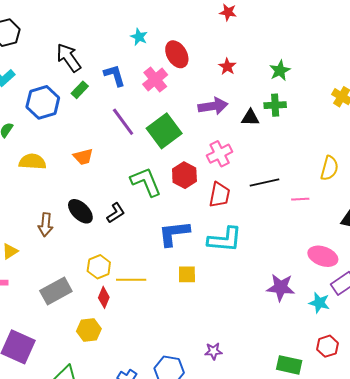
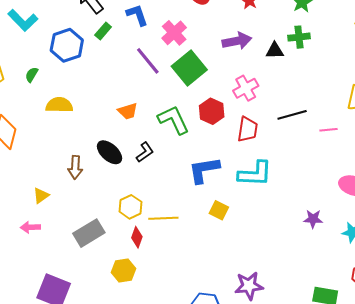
pink cross: (155, 79) -> (174, 33), moved
orange trapezoid: (83, 157) -> (128, 111), moved
yellow square: (187, 274) -> (219, 210), turned 30
purple star: (281, 287) -> (313, 219), size x0.7
purple star: (213, 351) -> (249, 286), size x1.6

